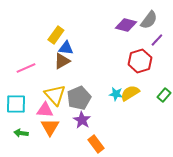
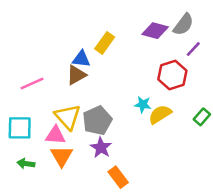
yellow rectangle: (56, 35) -> (105, 43), moved
cyan star: (116, 94) -> (143, 105), moved

